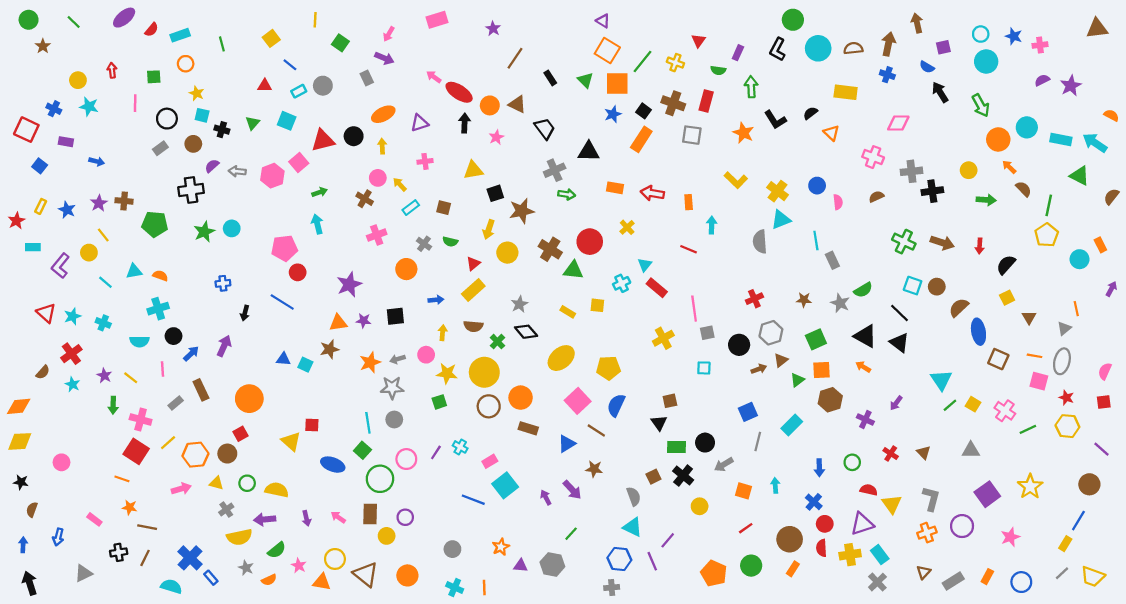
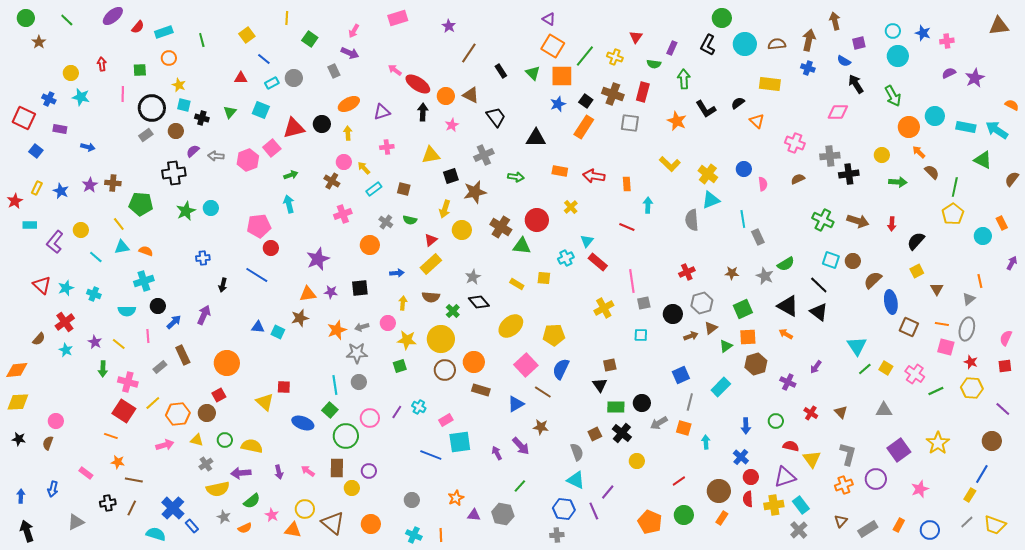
black circle: (167, 119) -> (152, 108), size x1.4
pink diamond: (898, 123) -> (838, 112), moved
gray cross: (555, 170) -> (484, 155), moved
yellow line: (103, 235) -> (119, 224), moved
cyan square: (505, 485) -> (460, 442), turned 30
orange square: (743, 491) -> (684, 428), moved
brown semicircle: (32, 510) -> (48, 443), moved

